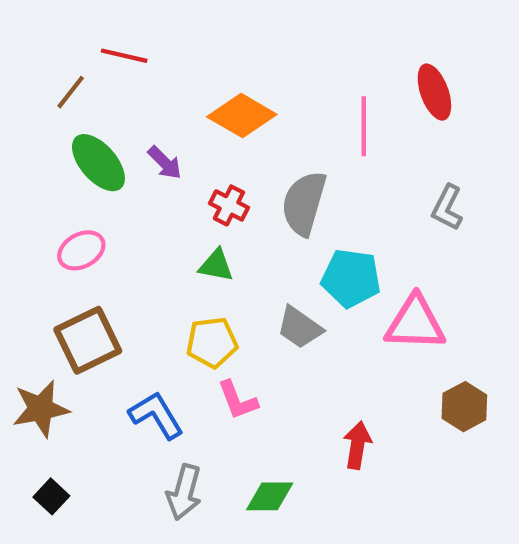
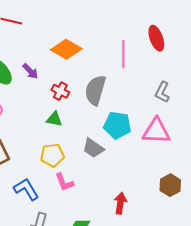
pink triangle: (415, 323) -> (156, 131), moved

